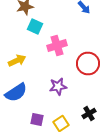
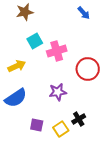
cyan square: (35, 26) -> (35, 41), moved, turned 35
black cross: (89, 114) -> (79, 119), moved

